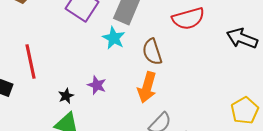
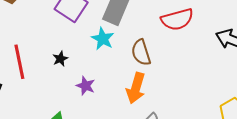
black star: (66, 96) -> (60, 59), moved

